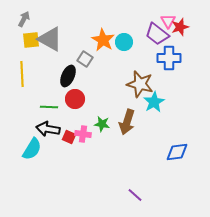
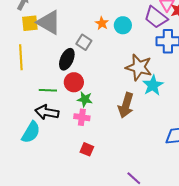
orange star: (103, 40) -> (102, 23), size x0.6
green star: (102, 124) -> (85, 99), moved
red square: (69, 137) -> (87, 149), moved

